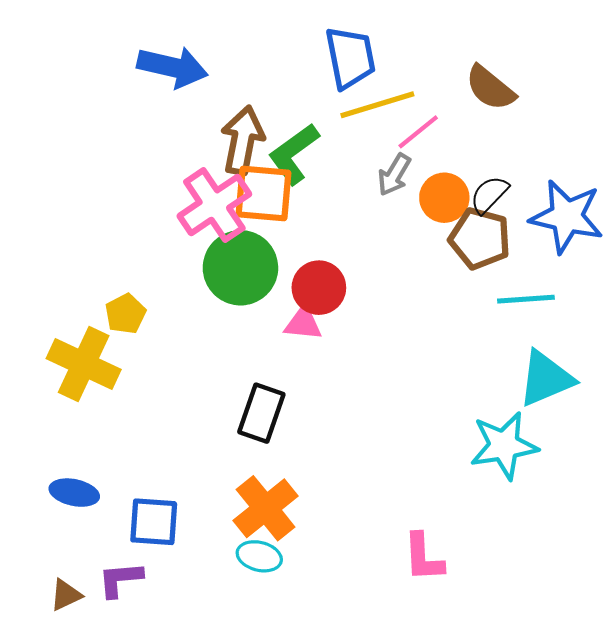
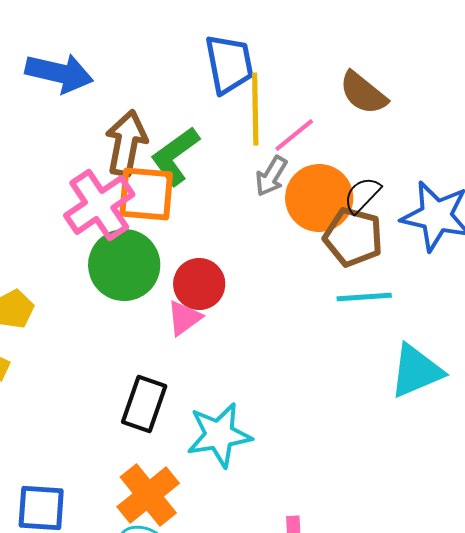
yellow line: (377, 105) -> (255, 109), turned -74
orange circle: (444, 198) -> (319, 198), size x1.4
cyan line: (526, 299) -> (364, 297), moved
pink triangle: (303, 323) -> (184, 318), turned -42
cyan star: (504, 445) -> (219, 435), moved

